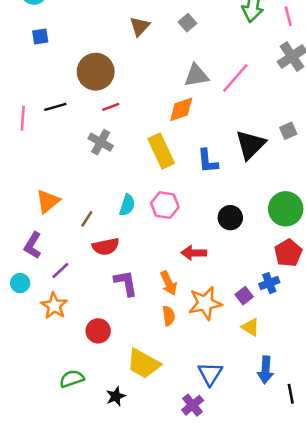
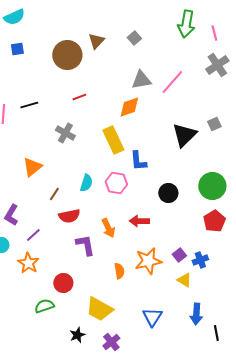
brown circle: (96, 72) -> (67, 55), moved
red line: (111, 107) -> (79, 97), moved
blue L-shape: (208, 161) -> (138, 161), moved
orange triangle: (48, 201) -> (32, 167), moved
orange arrow: (169, 283) -> (108, 228), moved
blue cross: (269, 283) -> (200, 260), moved
green semicircle: (72, 379) -> (44, 306), moved
purple cross: (193, 405) -> (111, 342), moved

